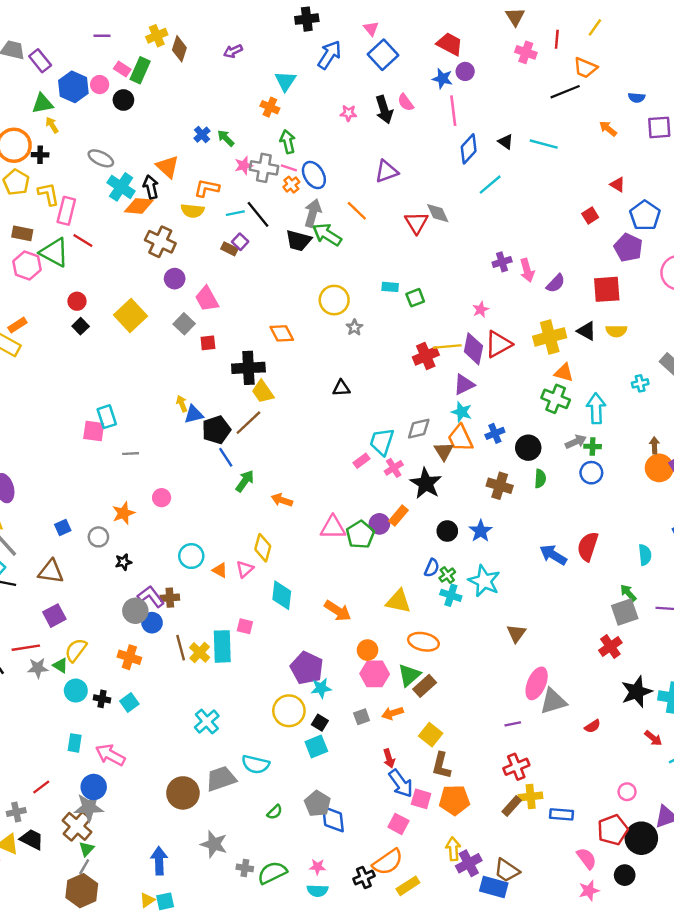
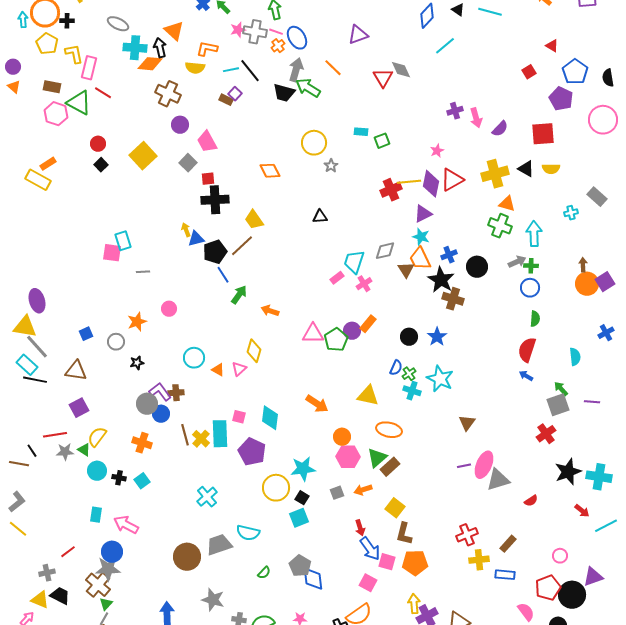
cyan cross: (121, 187) -> (135, 48), turned -30
black cross: (248, 368) -> (215, 200), moved
green semicircle: (540, 479) -> (535, 319), moved
black star: (426, 483) -> (441, 280), moved
blue arrow: (553, 555) -> (526, 376), moved, size x0.6
cyan diamond: (282, 595) -> (270, 418), moved
purple pentagon: (307, 668) -> (252, 452), moved
cyan star: (321, 688) -> (303, 469), size x1.4
purple line: (513, 724) -> (464, 466), moved
brown rectangle: (512, 806) -> (508, 544), moved

